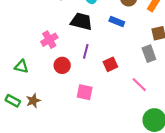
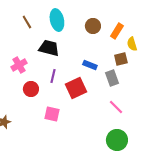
blue rectangle: (117, 21) -> (90, 65), moved
red square: (110, 64) -> (76, 88), size x1.5
pink line: (139, 85) -> (116, 107), moved

